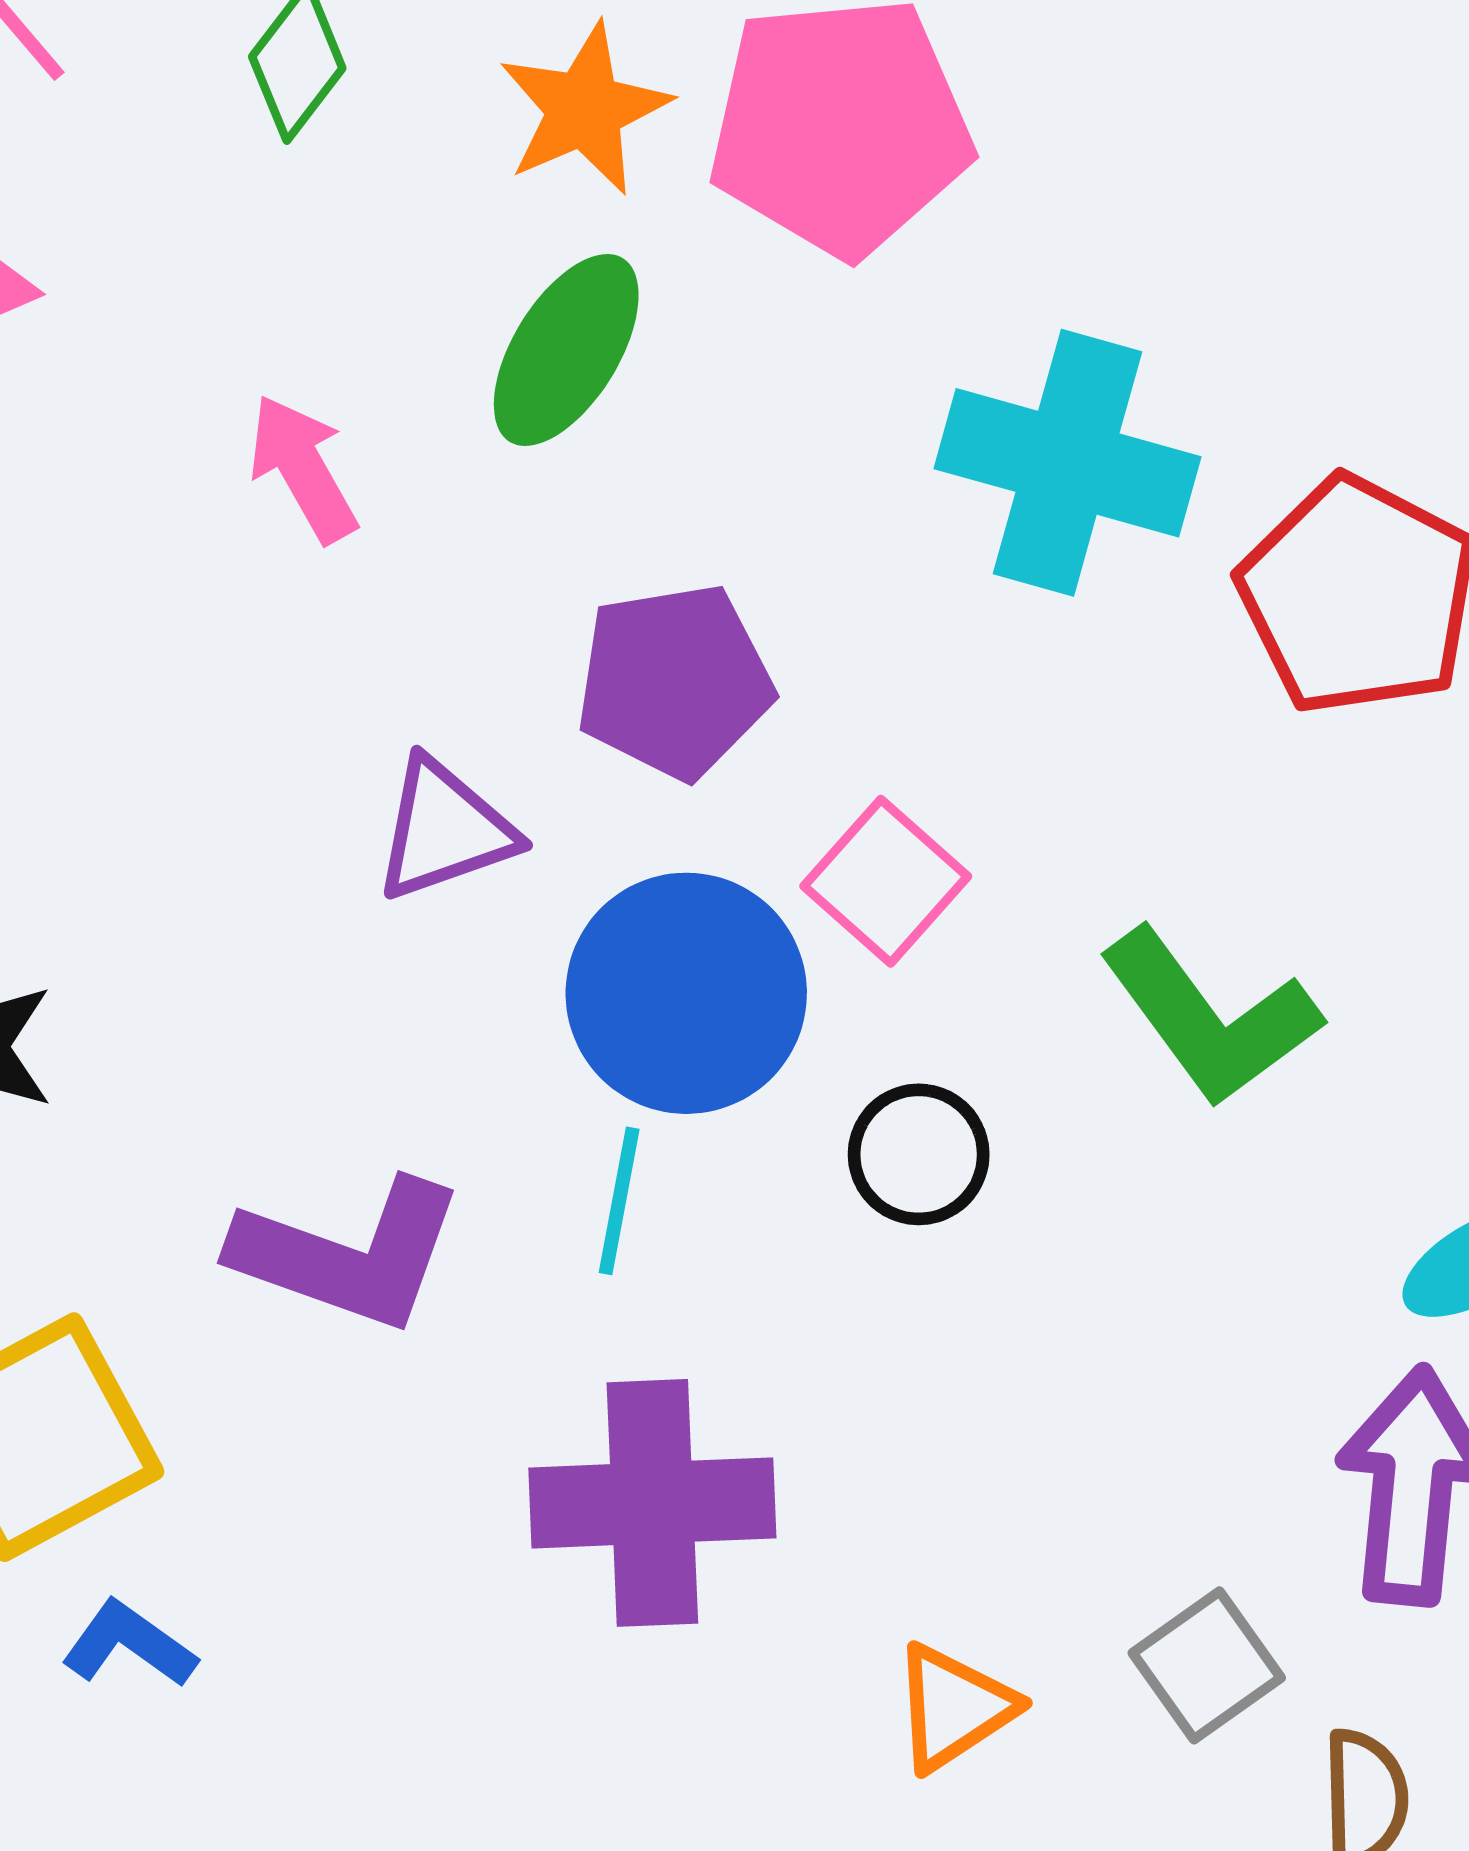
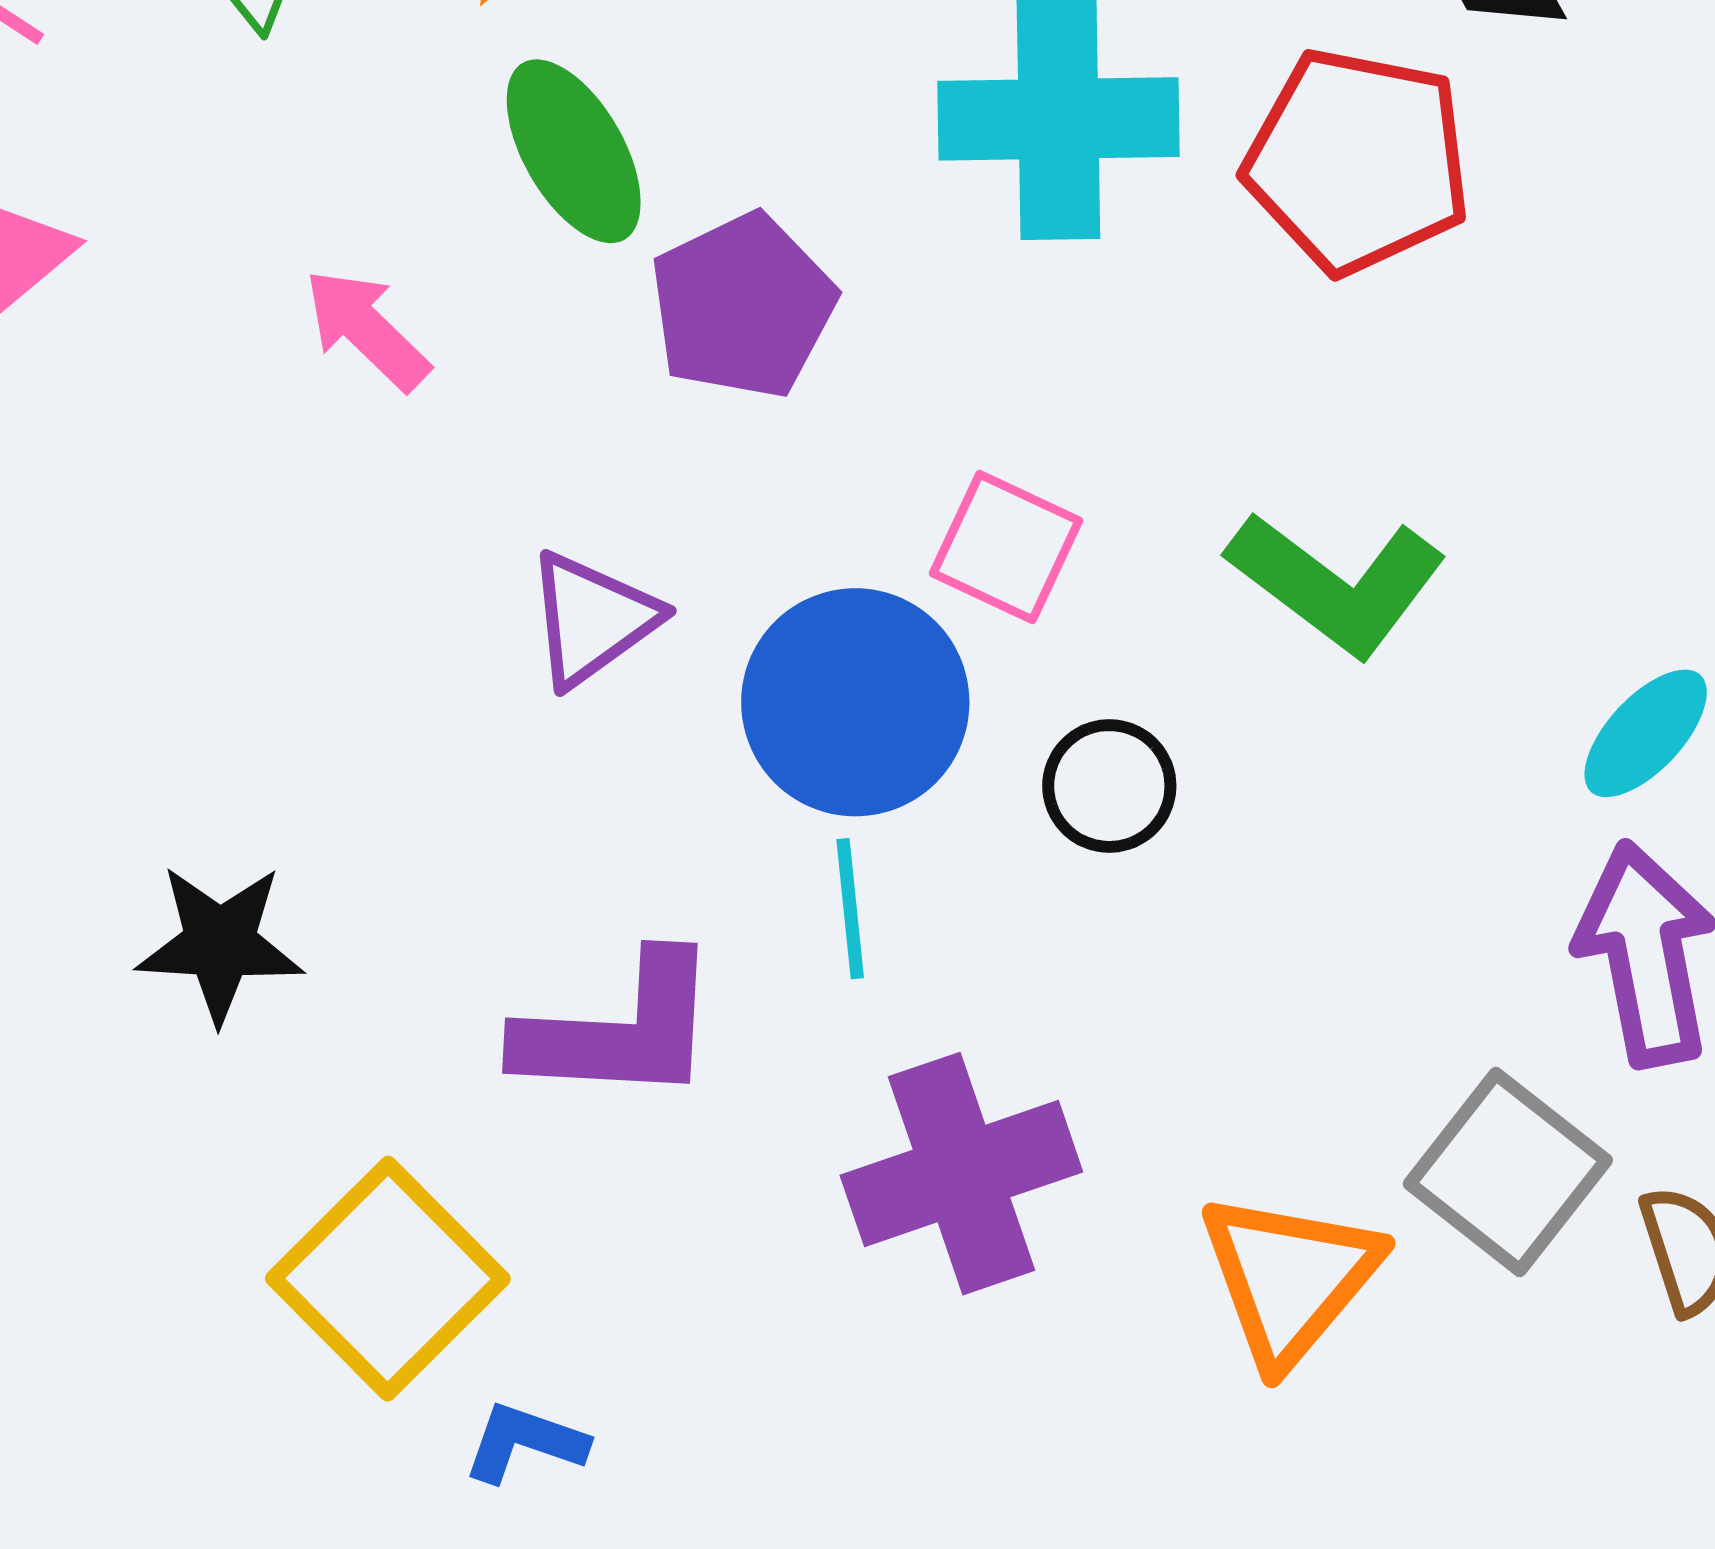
green ellipse: (566, 350) -> (574, 151), turned -45
purple pentagon: (675, 681) -> (743, 306), moved
gray square: (1207, 1665) -> (1508, 1172), size x1.4
orange triangle: (954, 1707) -> (1290, 1278), size x1.5

